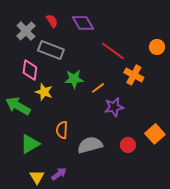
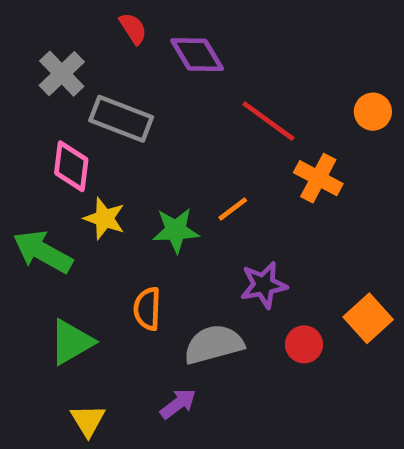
red semicircle: (52, 21) -> (133, 28), moved
green star: (74, 79) -> (176, 230), moved
purple star: (114, 107) -> (264, 285), moved
purple arrow: (59, 174) -> (178, 404), moved

